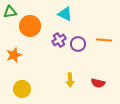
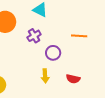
purple circle: (78, 44) -> (53, 53), moved

